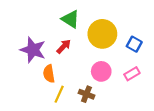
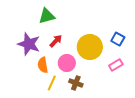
green triangle: (71, 19) -> (47, 16), moved, turned -48
yellow circle: (102, 34) -> (90, 47), moved
pink circle: (101, 71) -> (67, 63), moved

